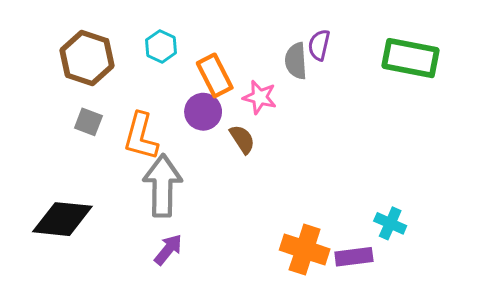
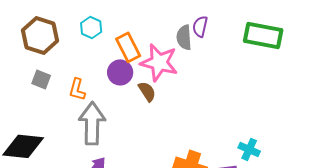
pink star: (260, 97) -> (159, 62), size x1.6
orange L-shape: (141, 136) -> (77, 89), size x0.7

